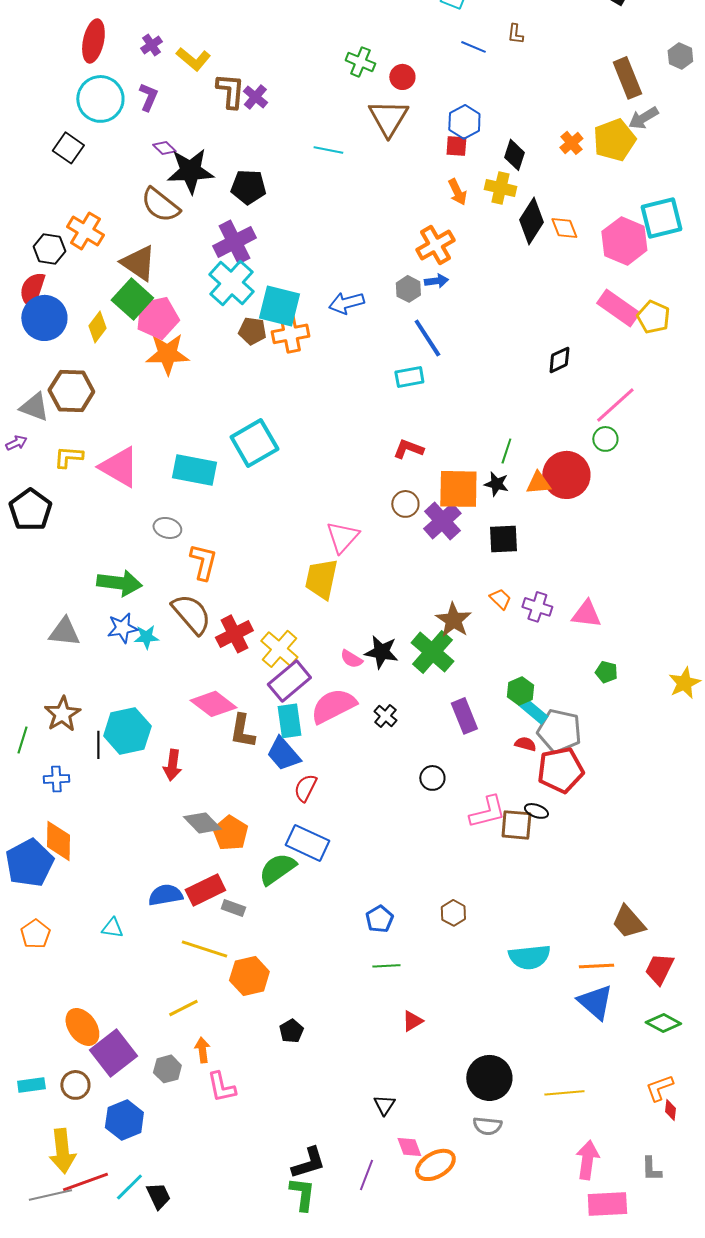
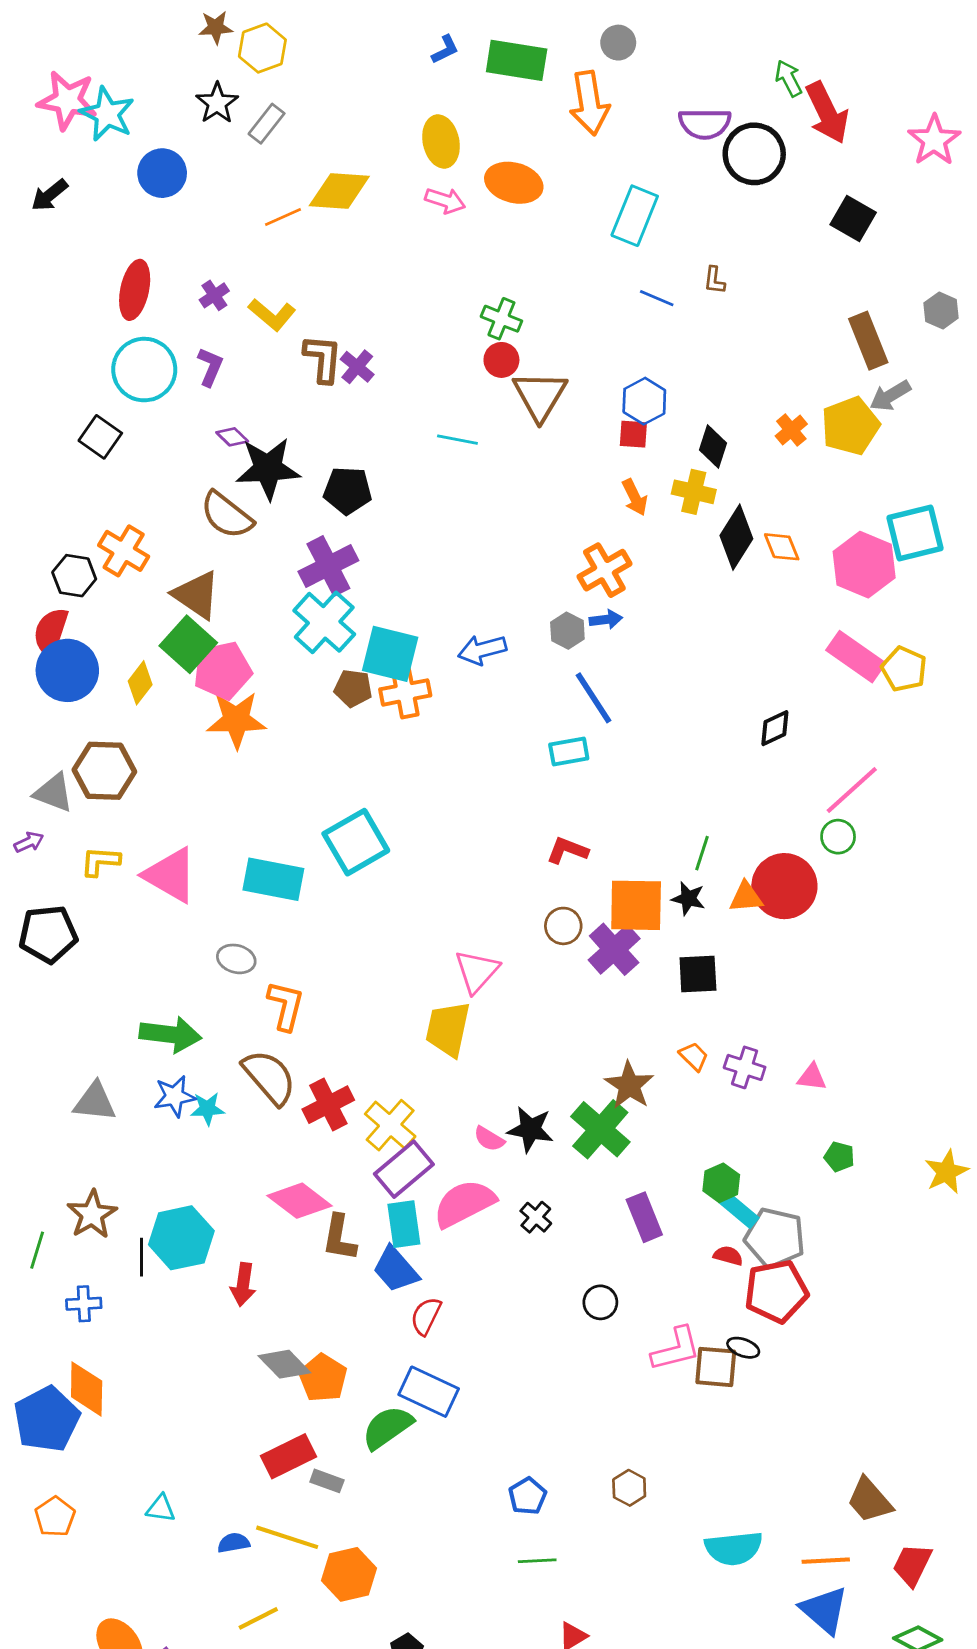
red circle: (402, 77) -> (501, 360), moved
black pentagon: (30, 510) -> (48, 934), turned 30
pink triangle: (586, 614) -> (812, 1077), size x0.7
blue semicircle: (165, 895) -> (234, 1543), moved, size x0.7

